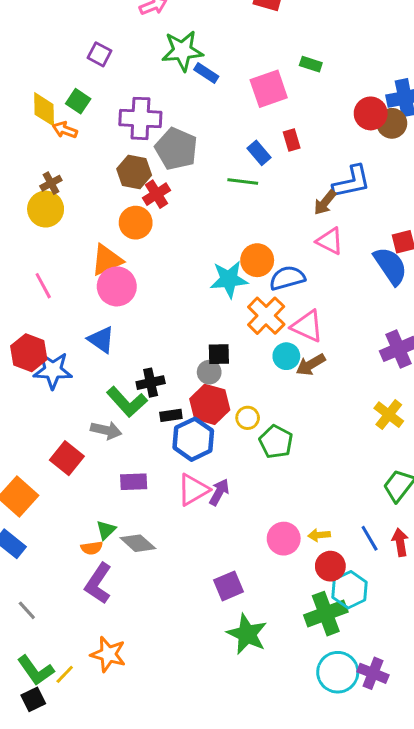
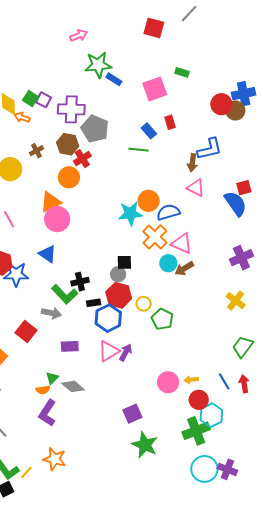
purple square: (100, 54) -> (43, 100), moved
brown cross: (51, 183) -> (36, 151), moved
brown arrow: (325, 202) -> (192, 163), turned -30

